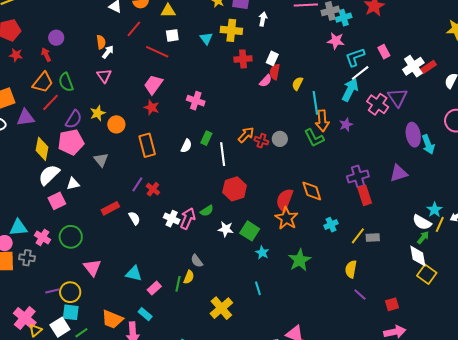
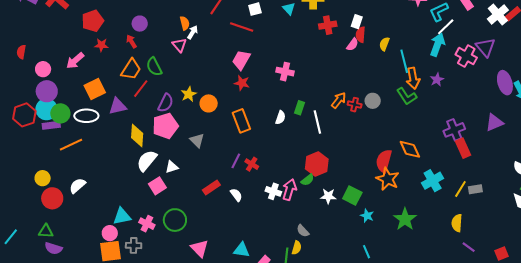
pink triangle: (104, 76) -> (179, 45), moved
red hexagon: (235, 189) -> (317, 164), moved
cyan cross: (331, 225) -> (433, 181), size x1.5

